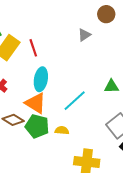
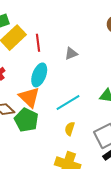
gray triangle: (84, 35) -> (71, 54), moved
yellow semicircle: (62, 130) -> (70, 129), moved, turned -88

